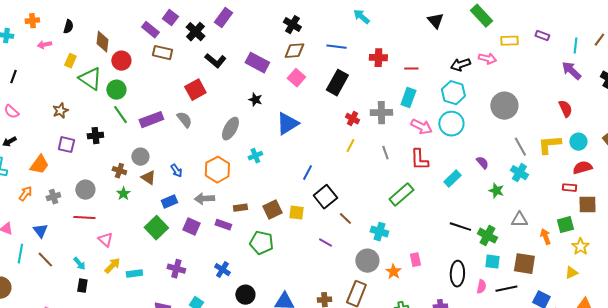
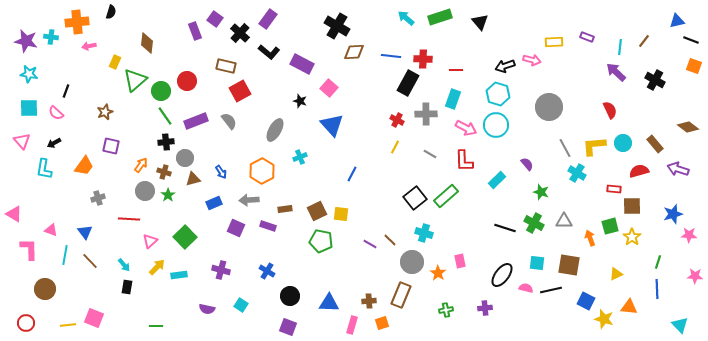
green rectangle: (481, 16) -> (440, 17), moved, turned -65
orange cross: (32, 21) -> (77, 22), size x1.6
black cross: (292, 25) -> (337, 26), size x1.4
black semicircle: (68, 27) -> (111, 12), moved
purple rectangle: (150, 30) -> (195, 31), turned 30
blue line: (336, 47) -> (391, 56), moved
brown diamond: (294, 51) -> (354, 52), moved
brown rectangle: (162, 53) -> (226, 66), moved
red circle: (121, 61) -> (187, 81), moved
black L-shape: (215, 61) -> (269, 52), moved
black line: (13, 77) -> (66, 91), moved
pink square: (296, 78) -> (329, 88), moved
green triangle: (90, 79) -> (135, 80), turned 45
black rectangle: (337, 83) -> (408, 83), moved
blue triangle: (287, 124) -> (332, 125), turned -40
black cross: (95, 136) -> (166, 142), moved
gray line: (385, 153) -> (430, 154), turned -40
red semicircle: (582, 168) -> (639, 171), moved
cyan cross: (519, 173) -> (577, 173), moved
brown triangle: (148, 178) -> (193, 179), turned -49
gray circle: (85, 190) -> (145, 191), moved
orange arrow: (25, 194) -> (141, 165), moved
black square: (325, 197) -> (415, 198), moved
brown line: (345, 219) -> (390, 240), moved
green square: (156, 228) -> (185, 237), moved
green cross: (487, 236) -> (534, 223), moved
pink triangle: (105, 240) -> (150, 241), turned 35
green pentagon: (261, 243) -> (321, 241), moved
yellow star: (580, 247) -> (632, 237), moved
black ellipse: (457, 274) -> (502, 275), turned 35
pink semicircle: (481, 287) -> (526, 288), turned -88

